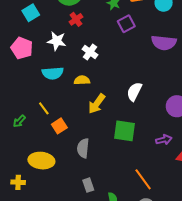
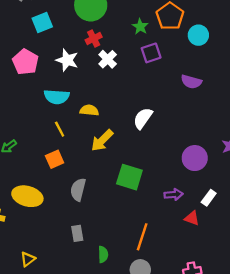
purple semicircle: (164, 43) -> (191, 82), size x0.7
white cross: (90, 52) -> (108, 59), moved
white semicircle: (134, 92) -> (143, 118), moved
yellow line: (44, 108) -> (60, 129), moved
orange line: (143, 179) -> (142, 237), turned 45

